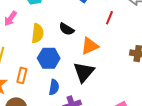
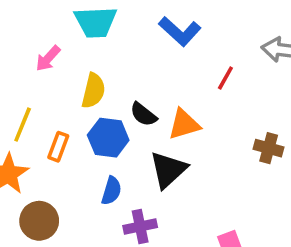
black semicircle: (67, 29) -> (143, 114), moved
orange rectangle: (22, 75) -> (58, 147), moved

